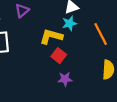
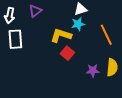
purple star: (65, 79) -> (93, 71), moved

